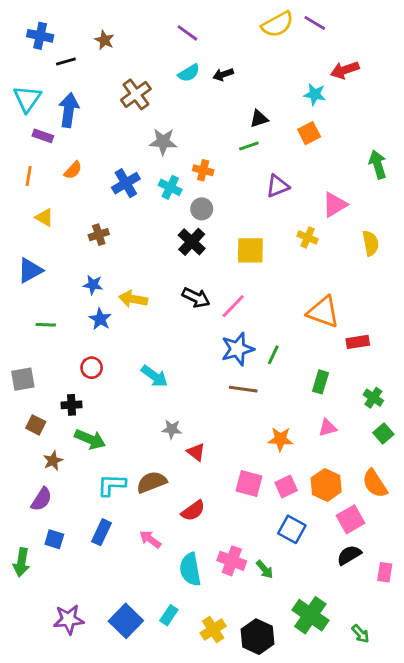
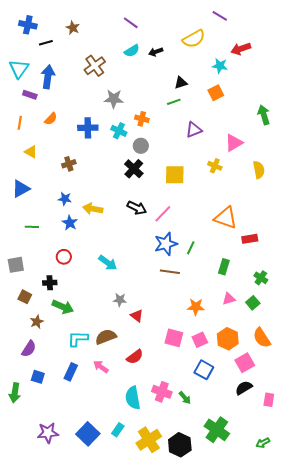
yellow semicircle: (278, 24) -> (194, 39), moved
blue cross: (126, 183) -> (88, 128), turned 30
green square: (383, 433) -> (253, 303), moved
pink arrow: (150, 539) -> (101, 367), moved
yellow cross: (213, 629) -> (149, 440), size x1.4
green arrow: (361, 634) -> (263, 443), moved, turned 104

